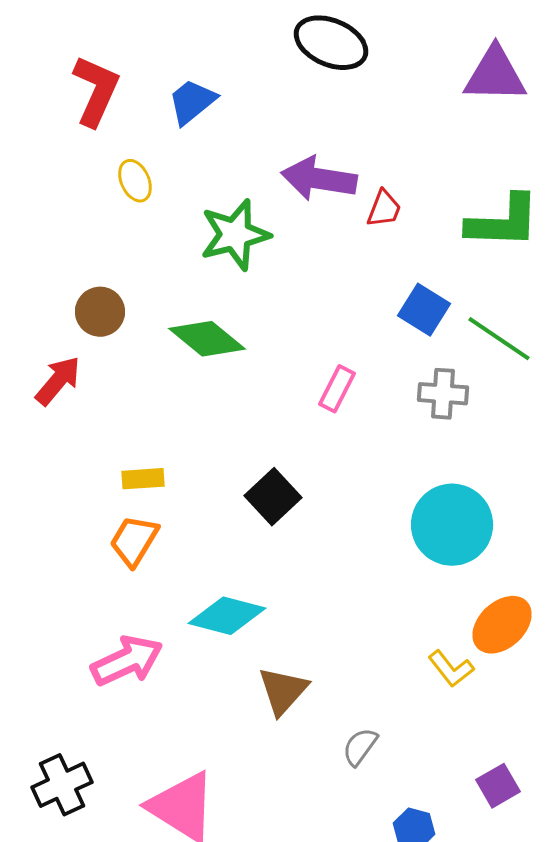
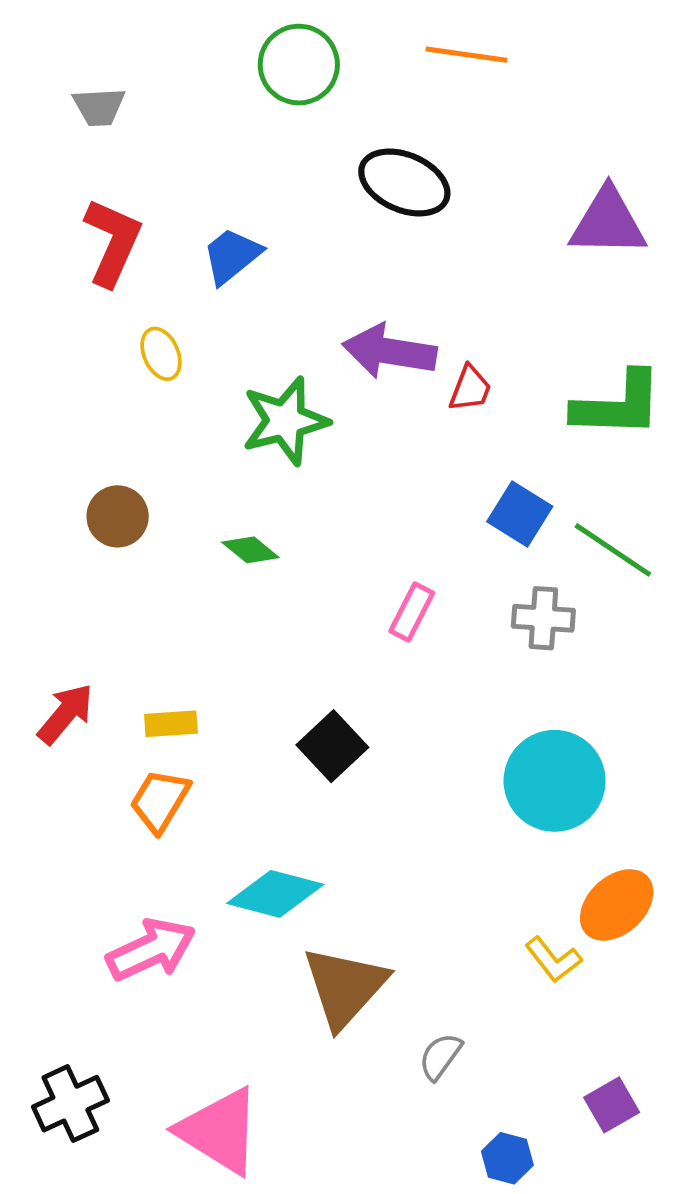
green diamond: (207, 339) -> (250, 550), size x0.6
red arrow: (58, 381) -> (65, 714), moved
brown triangle: (283, 691) -> (345, 987), size x1.4

